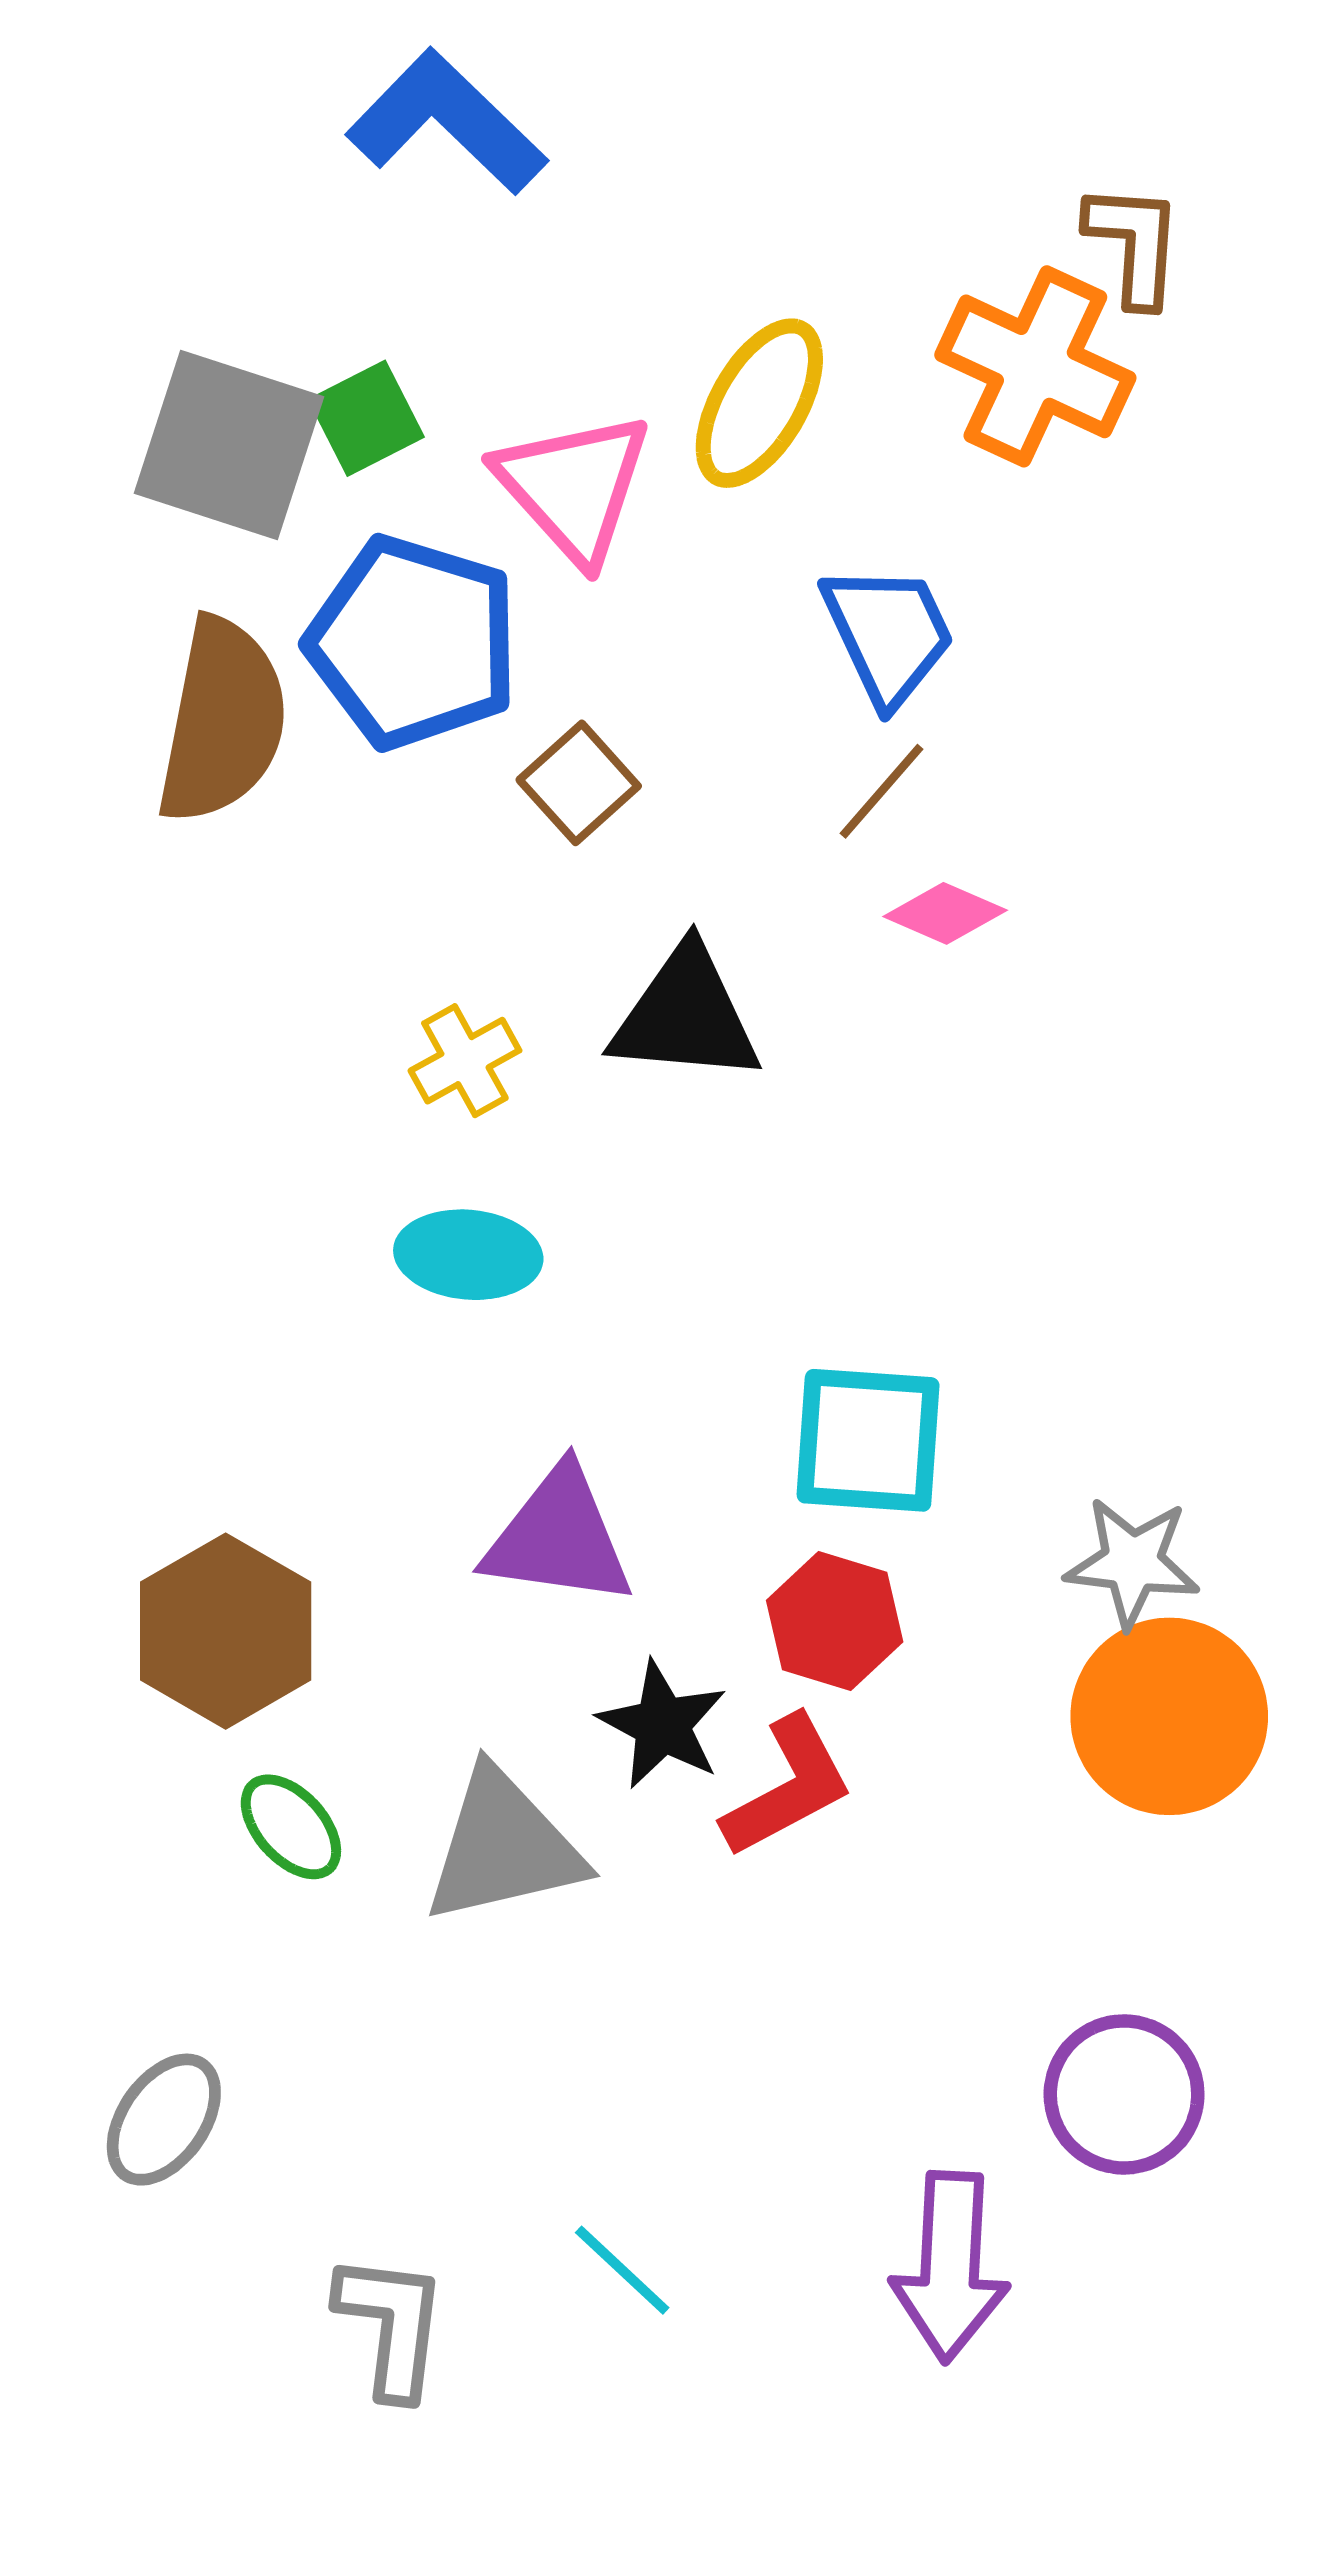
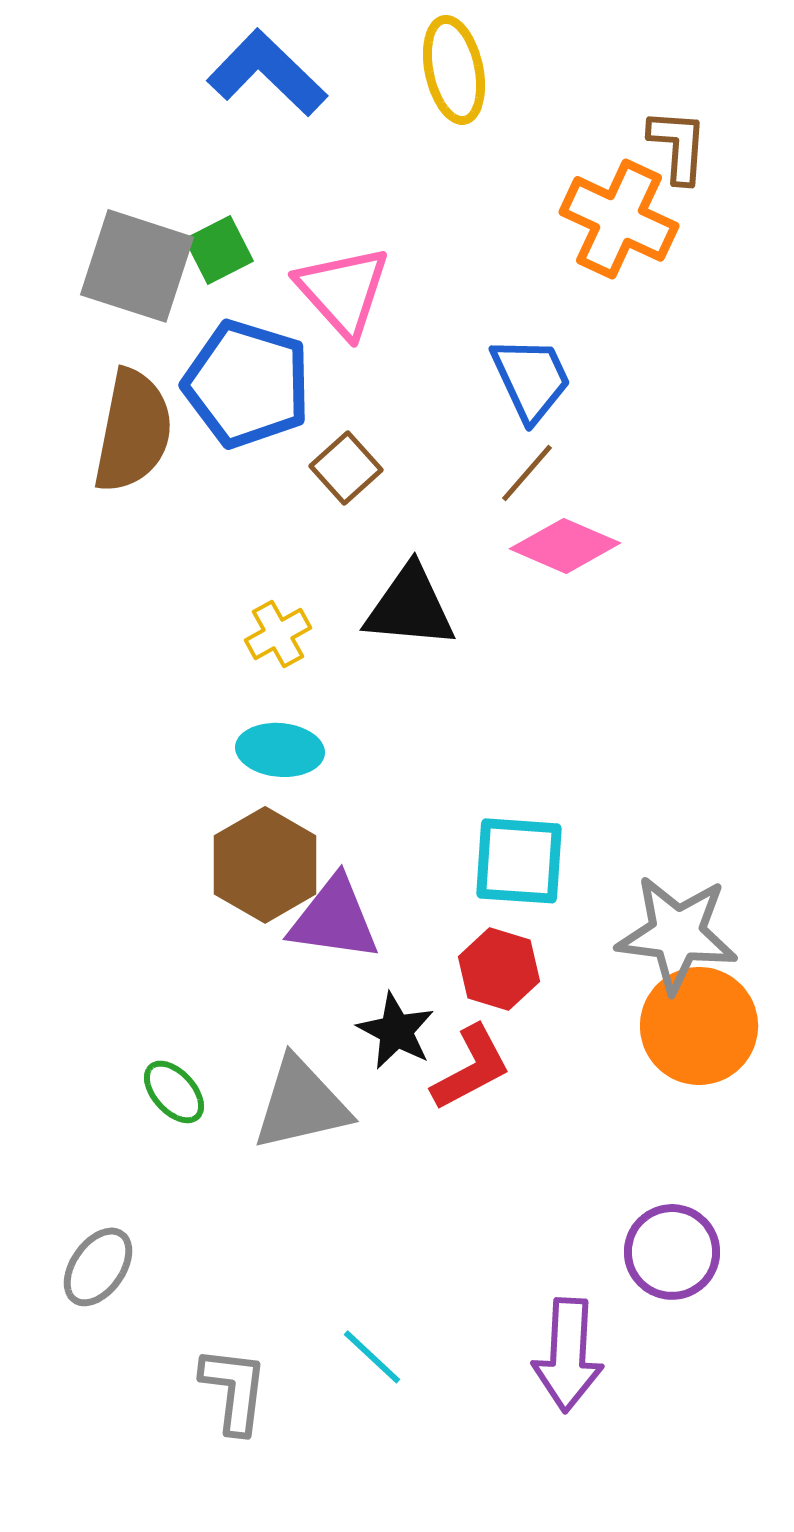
yellow ellipse: (759, 403) -> (454, 70), moved, turned -42
pink diamond: (945, 913) -> (565, 546), size x1.5
gray star: (1132, 1562) -> (677, 934), size x1.5
brown hexagon: (226, 1631) -> (265, 865), moved

